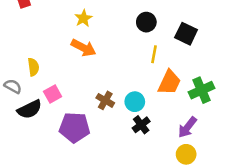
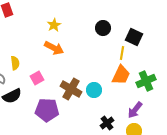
yellow line: (154, 54) -> (122, 53), moved
pink square: (53, 94) -> (37, 78), moved
brown cross: (105, 100) -> (71, 89), size x1.5
black cross: (141, 125) -> (107, 123), moved

